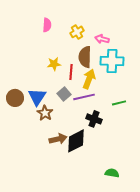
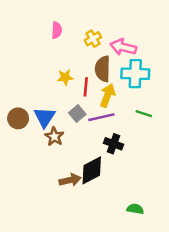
pink arrow: (102, 39) -> (123, 47), size x1.5
green line: (119, 103) -> (144, 114), moved, turned 32
brown arrow: (58, 139) -> (70, 180), moved

